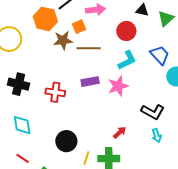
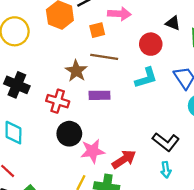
brown star: (63, 40) -> (76, 71), moved, turned 30
pink star: (118, 86) -> (93, 151), moved
red arrow: (120, 132) -> (124, 159), size x1.5
black circle: (66, 141) -> (69, 134), moved

